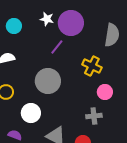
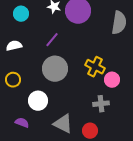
purple line: (57, 47) -> (52, 40), moved
yellow cross: (92, 66) -> (95, 67), moved

